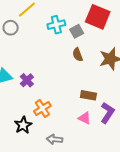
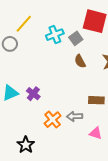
pink triangle: (85, 118) -> (96, 133), moved
black star: (23, 125) -> (26, 145), moved
gray arrow: (55, 139) -> (75, 116), moved

